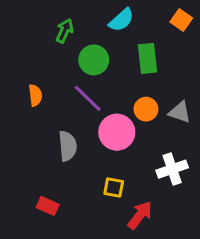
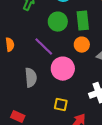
green circle: (94, 60) -> (58, 22), moved
orange circle: (146, 109) -> (82, 45), moved

